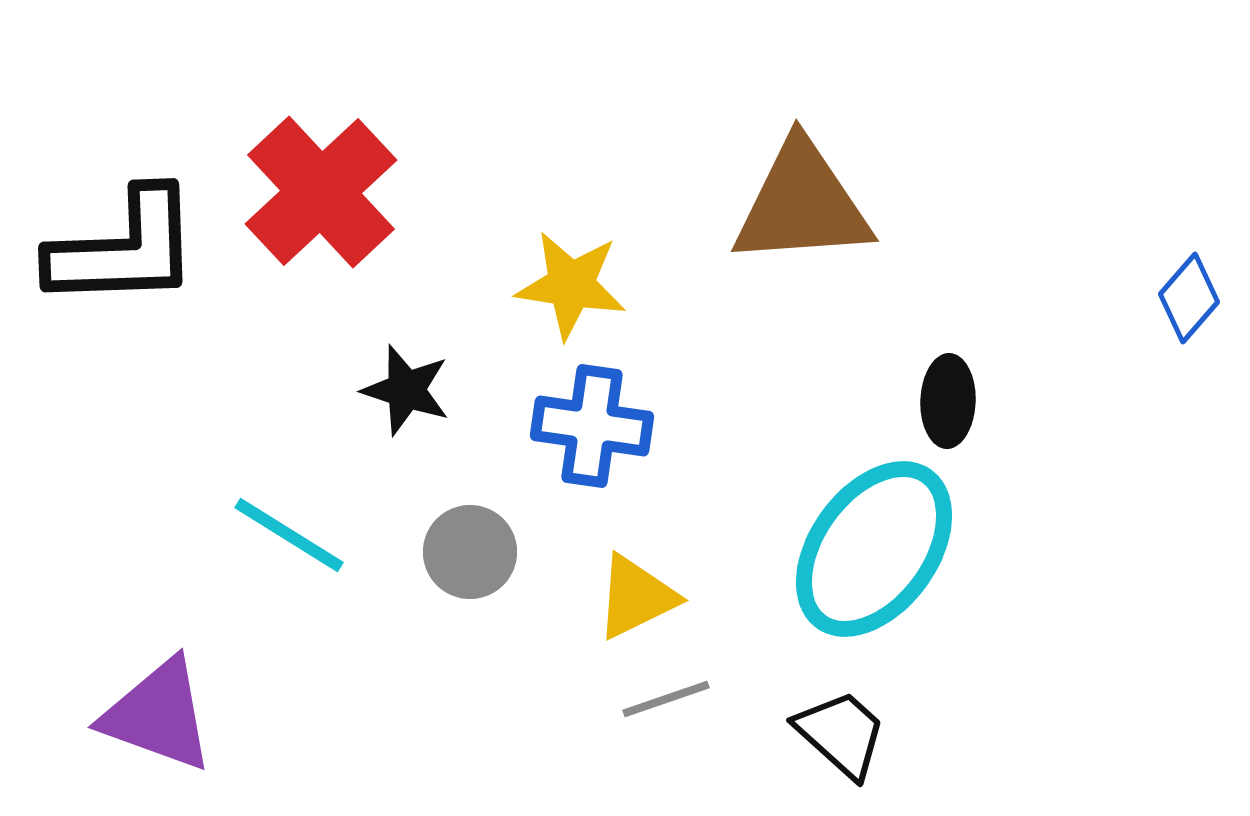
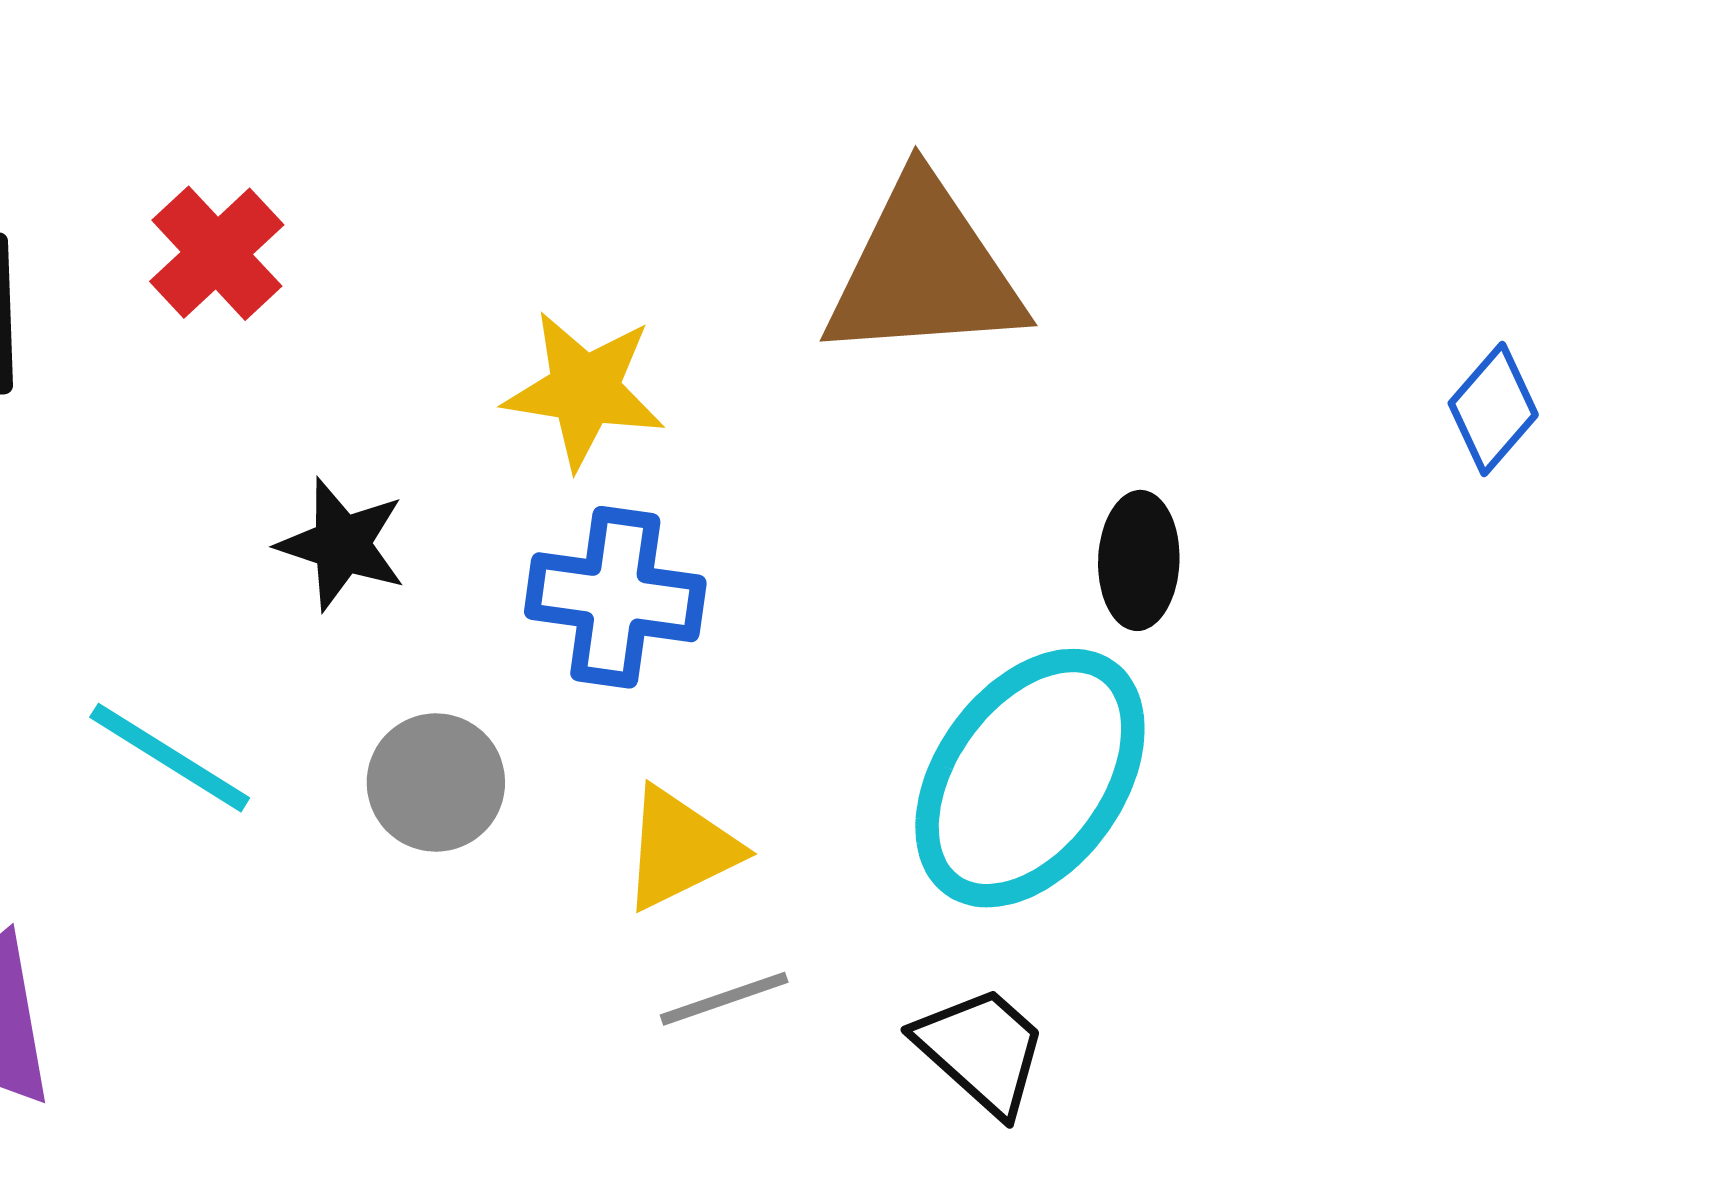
red cross: (321, 192) -> (217, 253), size x0.6

